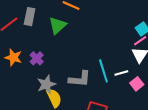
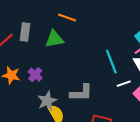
green triangle: (58, 25) -> (54, 39), turned 36
cyan line: (103, 71) -> (111, 62), moved

